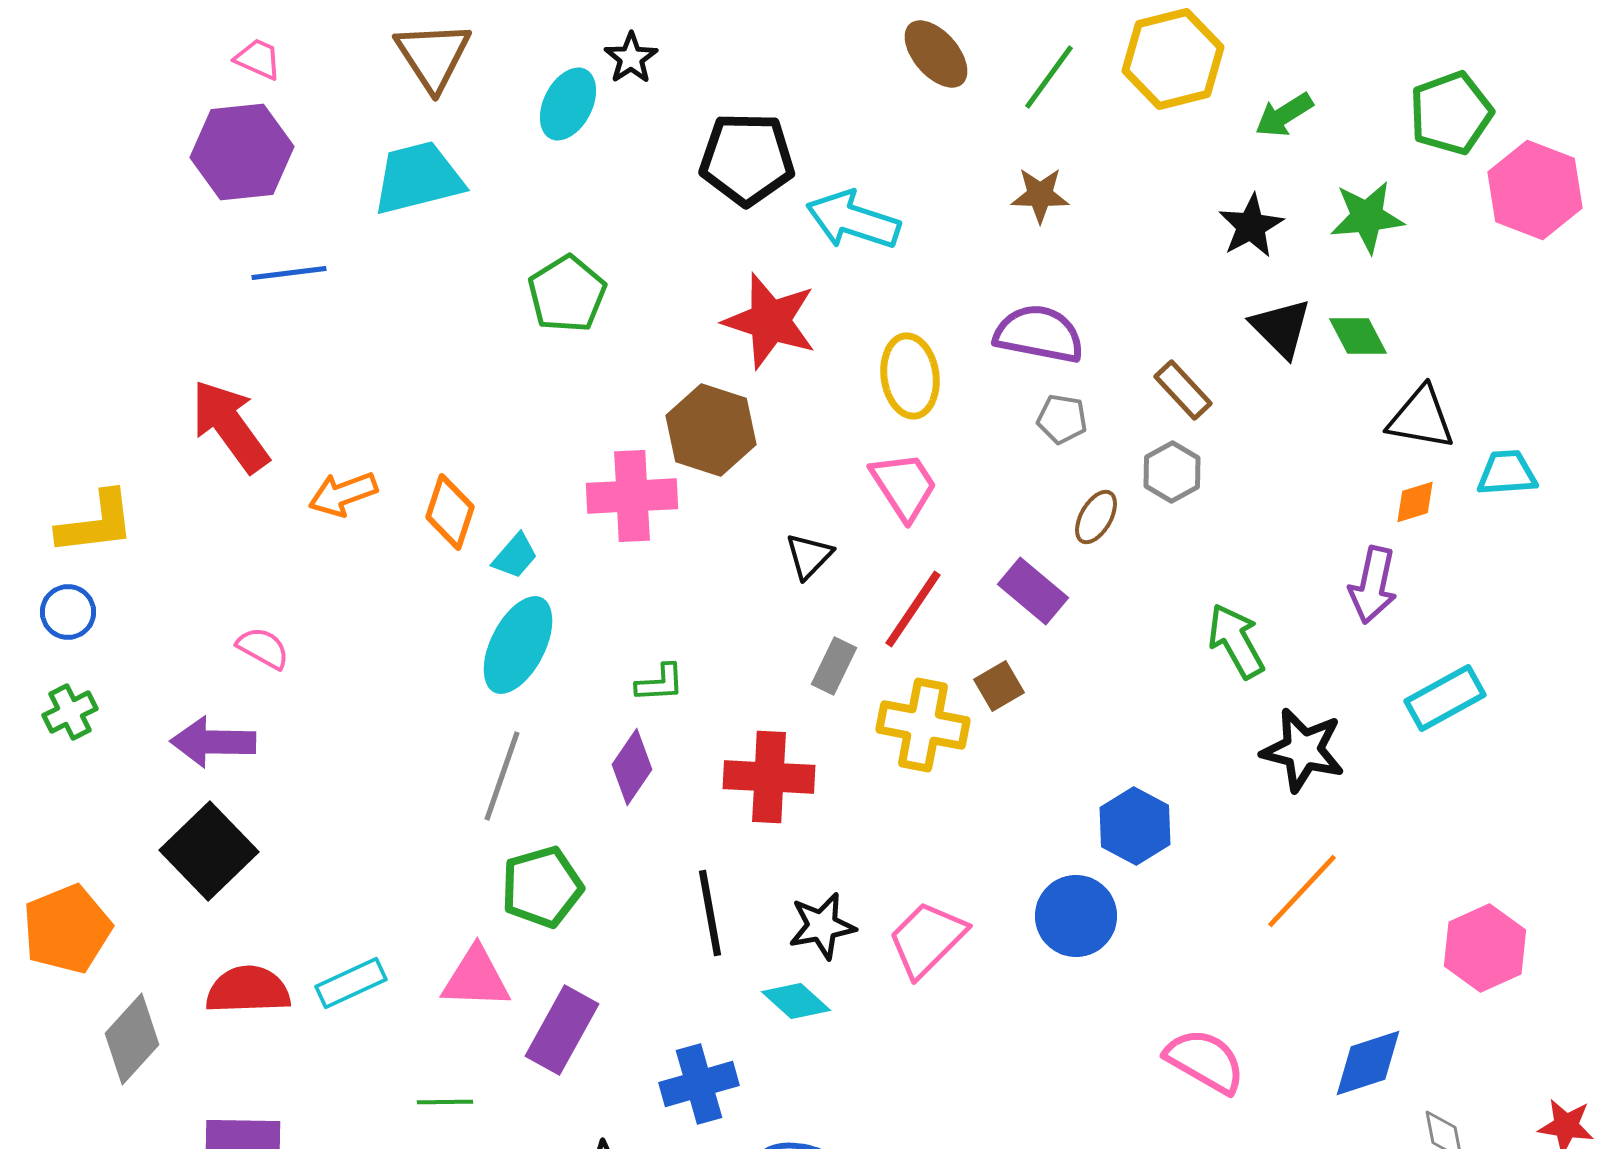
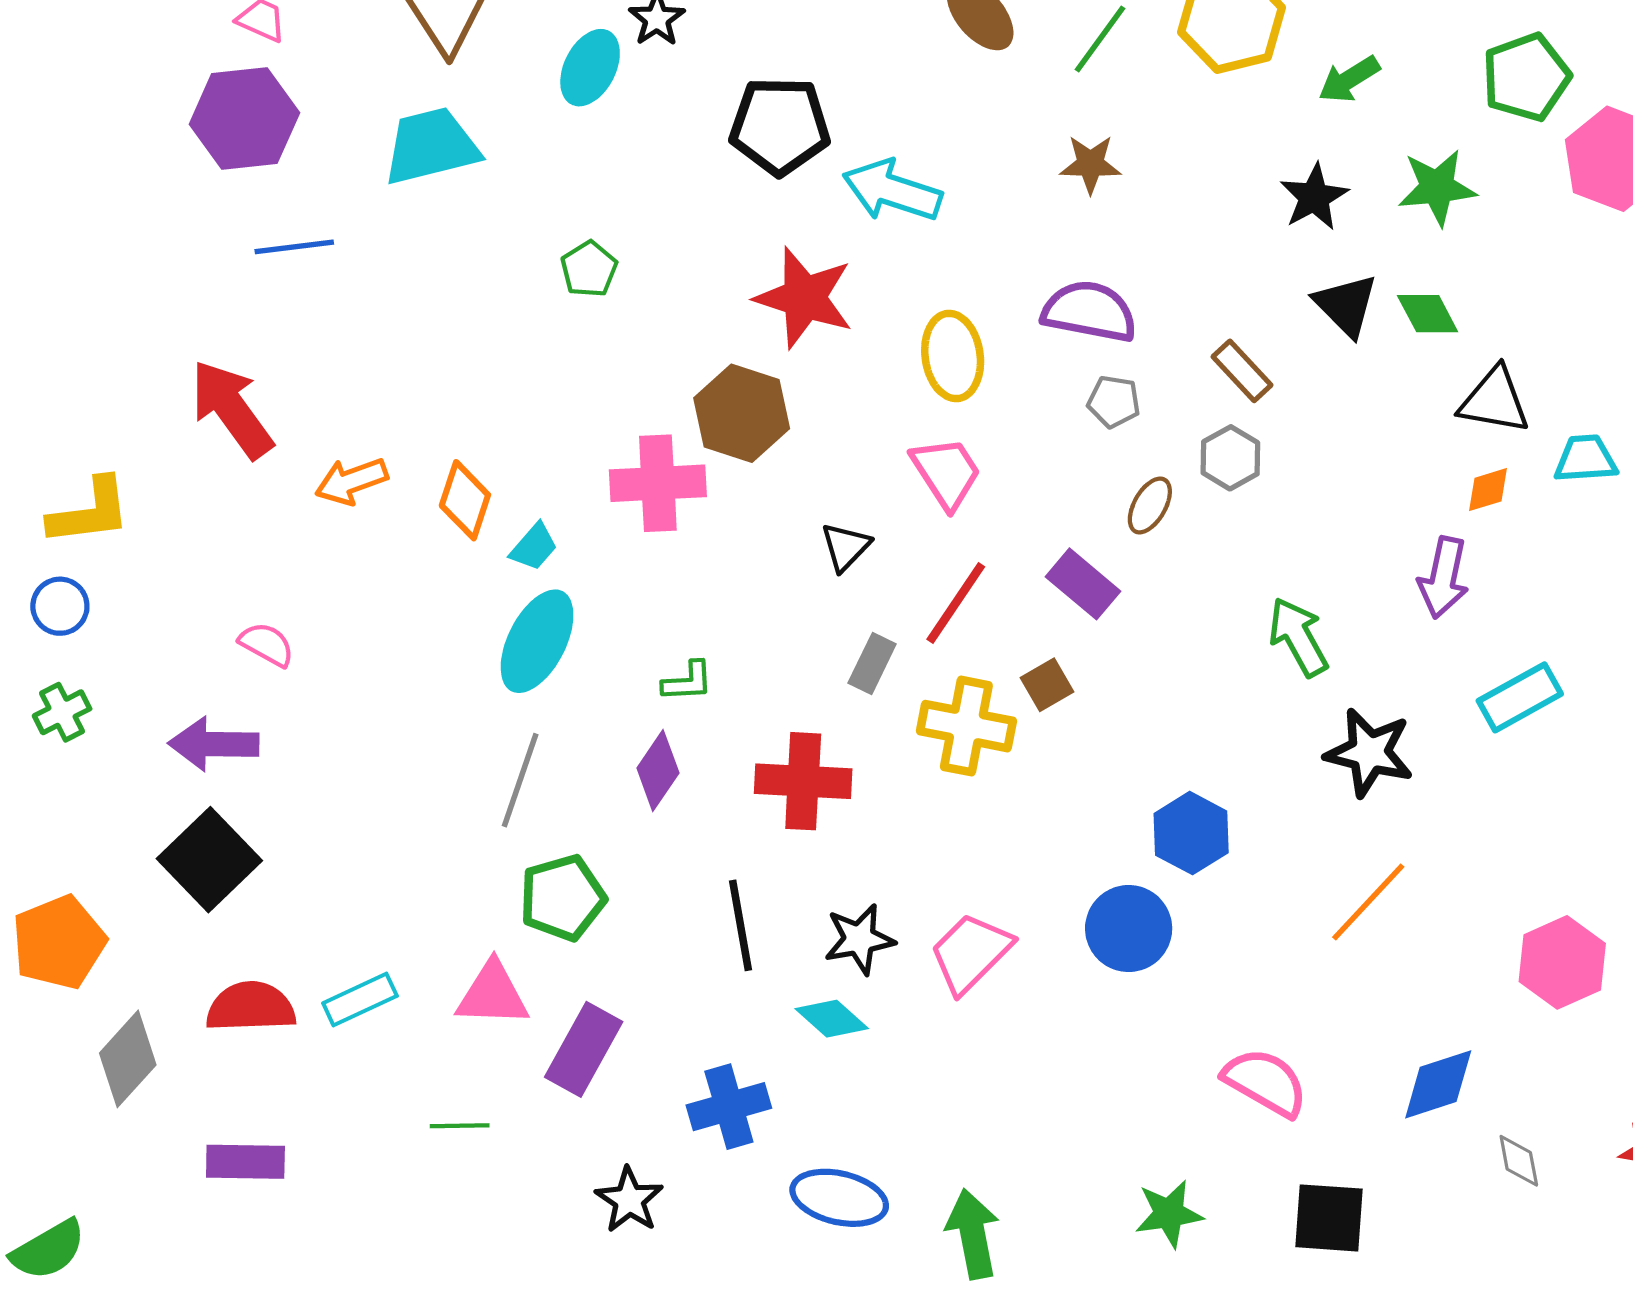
green pentagon: (567, 294) -> (589, 269), size x0.7

